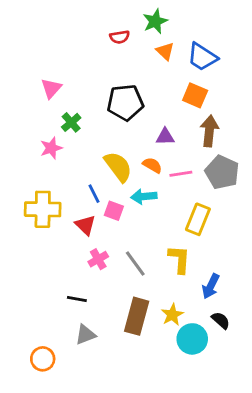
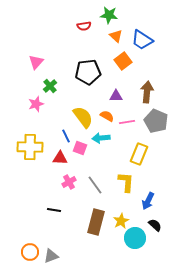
green star: (155, 21) -> (109, 15), turned 30
orange square: (195, 95) -> (123, 61), moved, turned 30
red triangle: (85, 225) -> (60, 158), turned -42
gray triangle: (85, 335) -> (51, 256), moved

